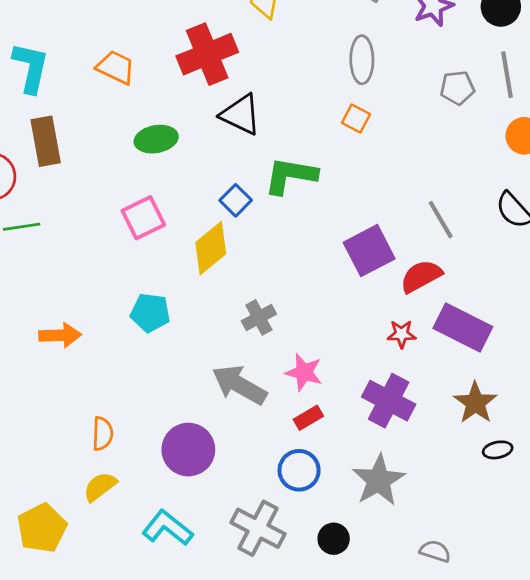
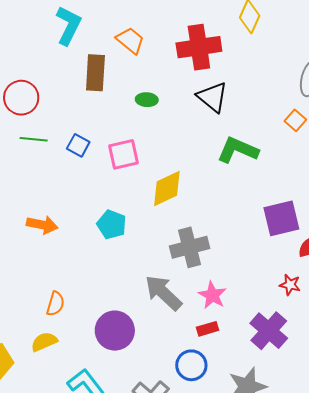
green ellipse: (156, 139) -> (147, 100), size x0.7
brown rectangle: (46, 141) -> (95, 73), moved
blue square: (236, 200) -> (78, 145), moved, turned -30
gray cross: (259, 317) -> (190, 247), size x1.5

